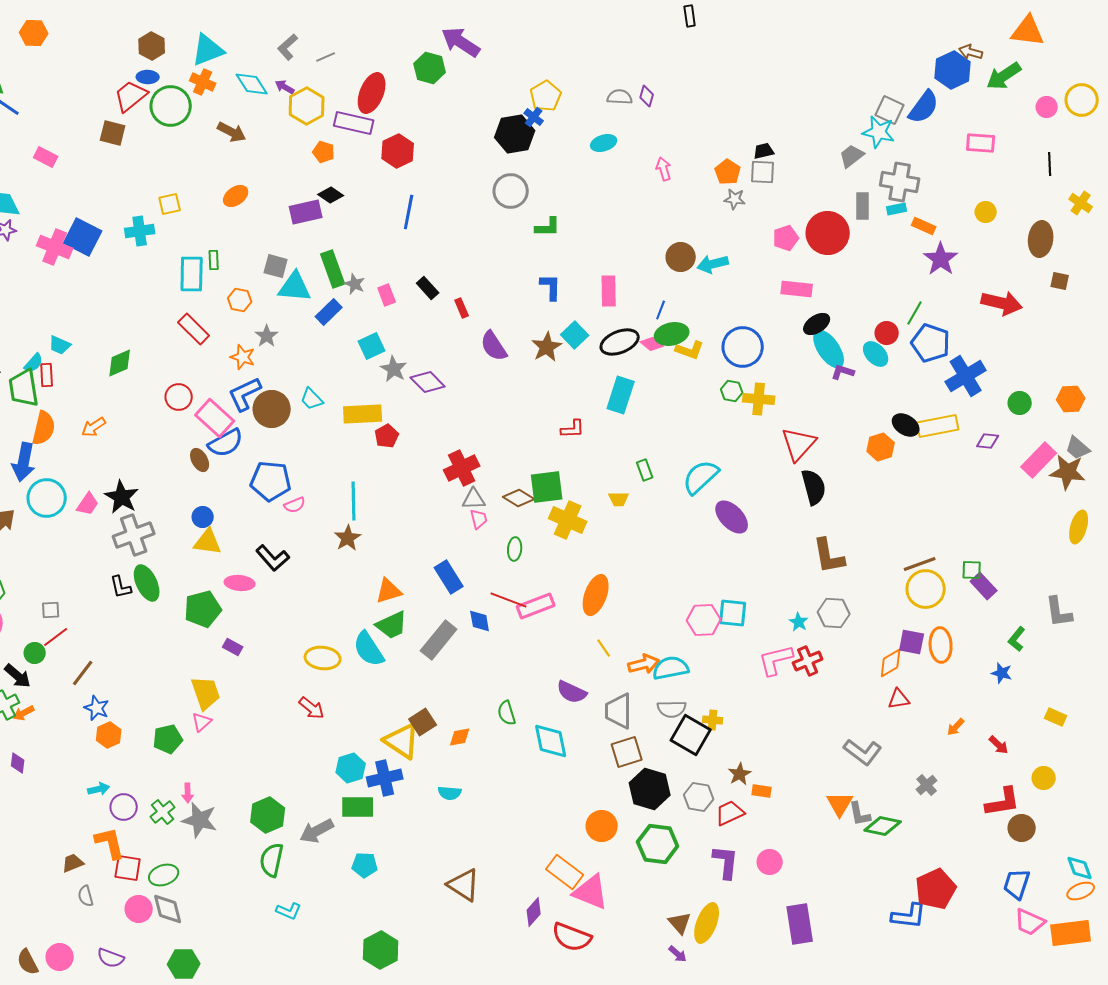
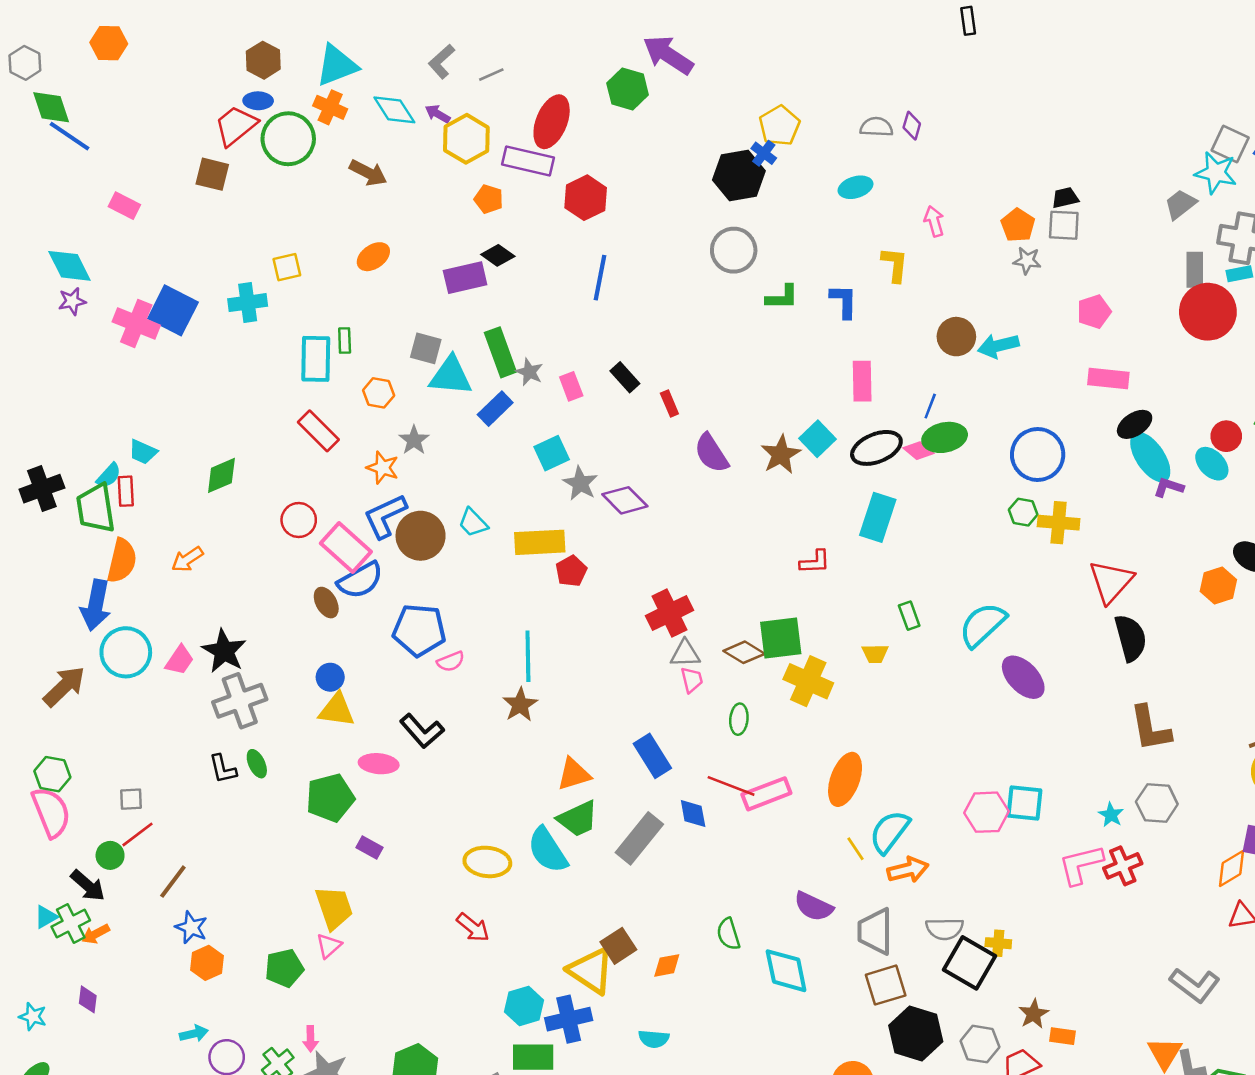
red circle: (828, 233) -> (1208, 312), moved
blue L-shape: (551, 287) -> (844, 301), moved
yellow L-shape: (690, 350) -> (895, 265), moved, turned -104
green ellipse: (147, 583) -> (257, 764), size x0.6
cyan semicircle: (671, 668) -> (890, 832), moved, turned -42

